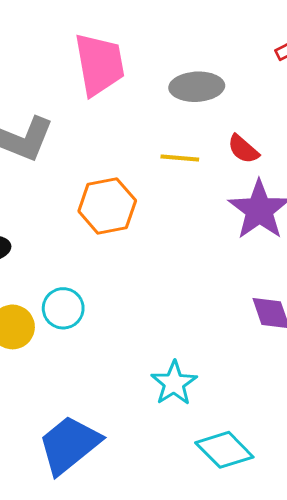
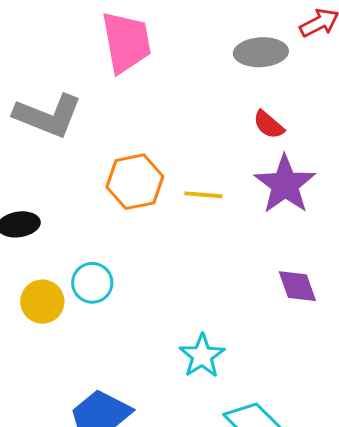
gray ellipse: (197, 87) -> (261, 52), moved
yellow line: (180, 158) -> (203, 195), moved

